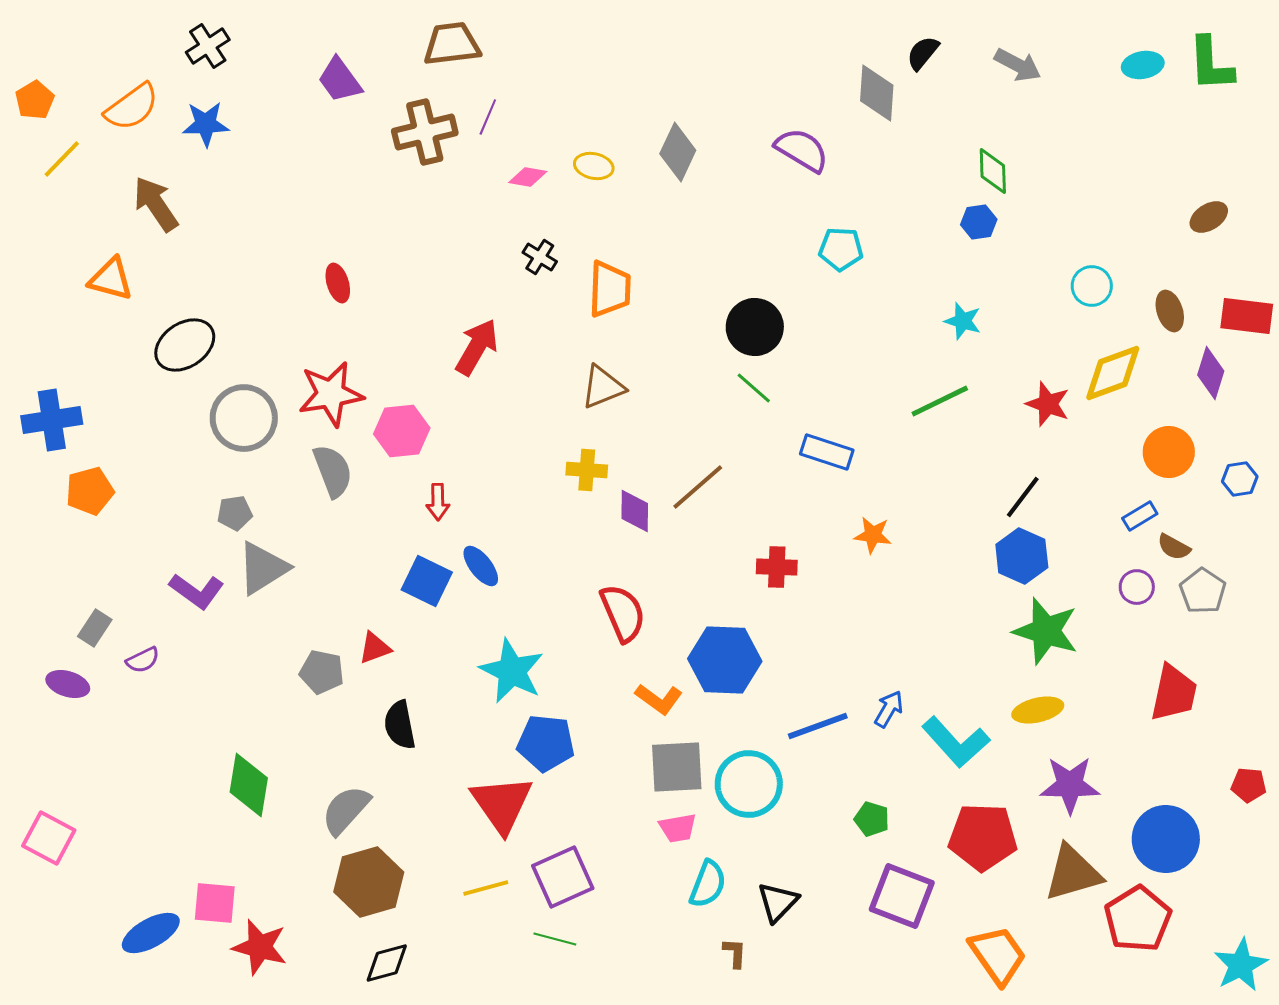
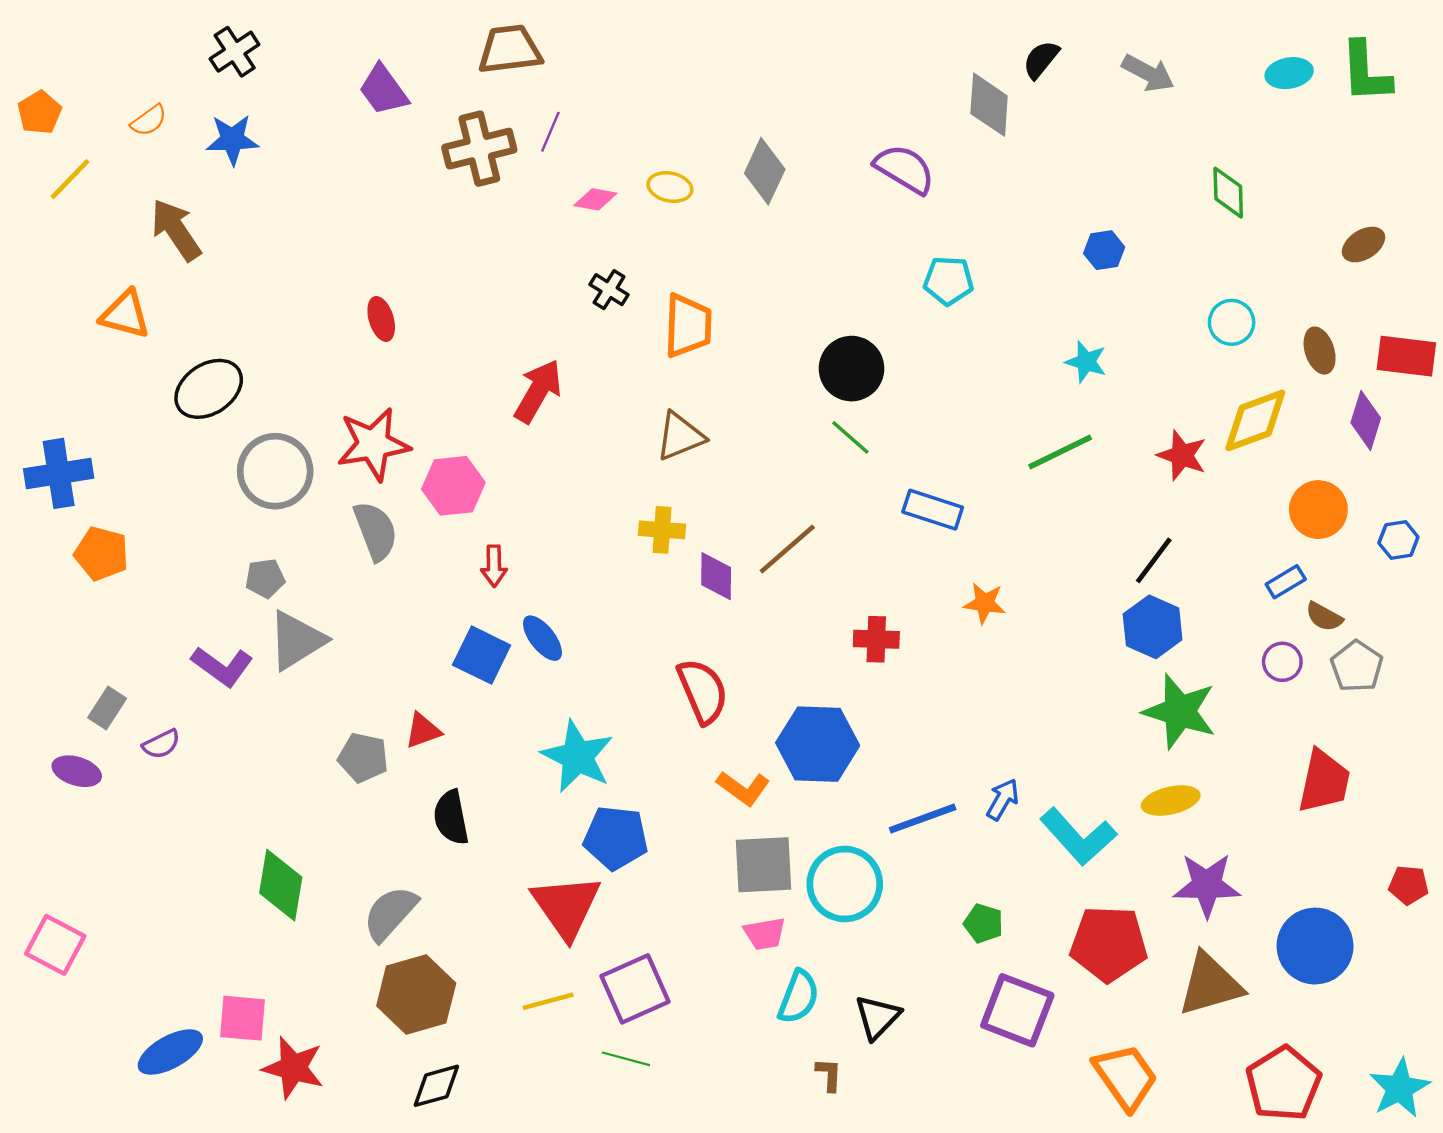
orange semicircle: (132, 107) -> (149, 120), size x0.6
green diamond: (993, 171) -> (1228, 193), moved
orange pentagon: (90, 491) -> (102, 554), turned 30
red pentagon: (1138, 919) -> (1283, 1084), moved

